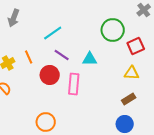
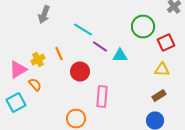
cyan line: (53, 33) -> (83, 30), turned 66
purple line: (62, 55) -> (100, 46), moved
pink rectangle: (74, 84) -> (102, 96), moved

